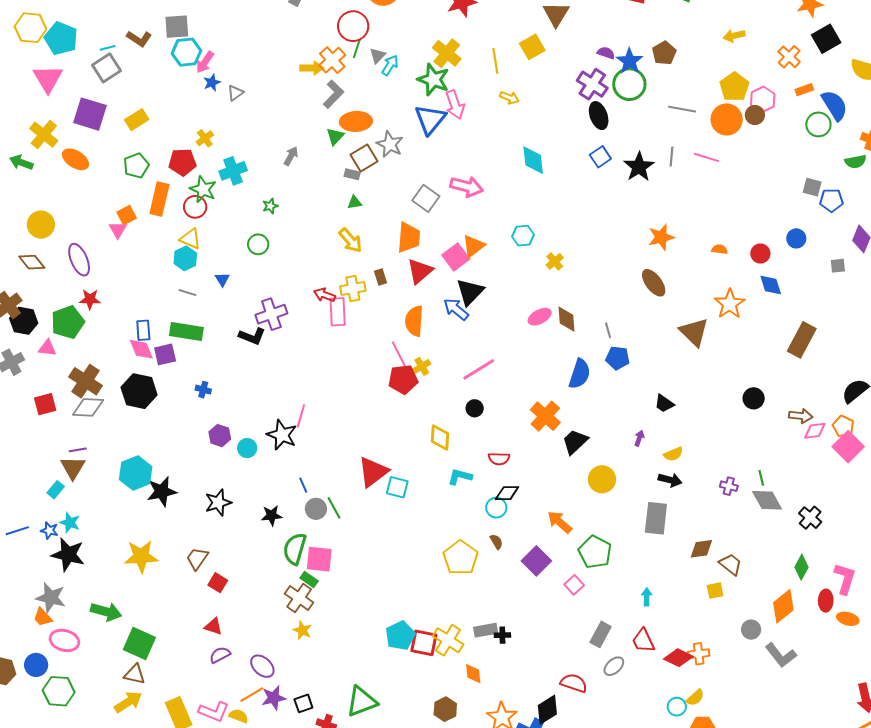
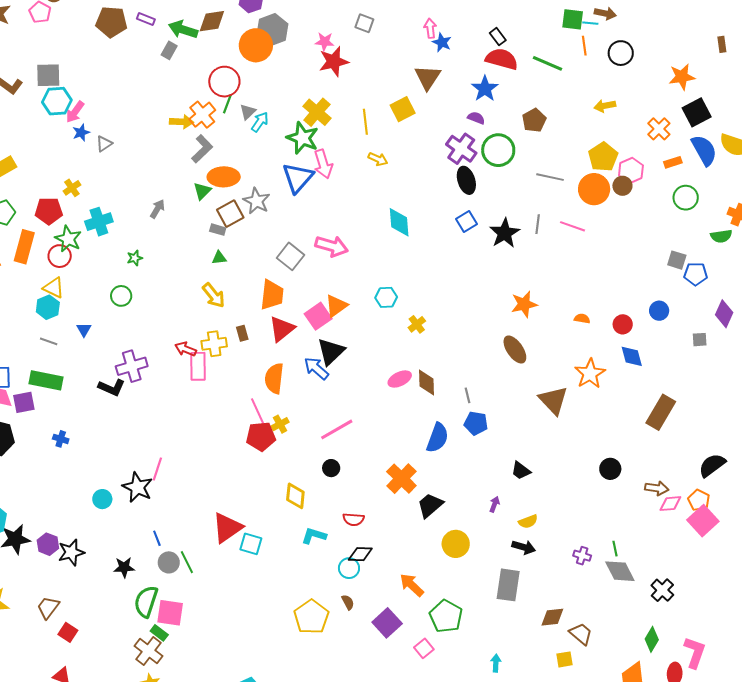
blue star: (630, 61) -> (485, 89), moved
blue semicircle: (835, 105) -> (704, 150), moved
purple hexagon: (220, 436) -> (48, 544), moved

